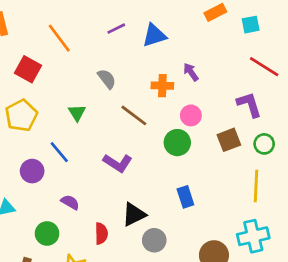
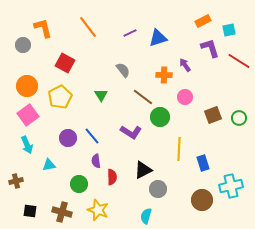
orange line: (59, 38) -> (88, 27), moved
purple L-shape: (249, 105) -> (210, 48), moved
green circle: (177, 143) -> (160, 117), moved
blue line: (59, 152) -> (92, 136), moved
yellow line: (256, 186) -> (179, 149), moved
blue rectangle: (185, 197) -> (203, 163), moved
purple semicircle: (70, 202) -> (96, 161), turned -128
red semicircle: (101, 233) -> (112, 177), moved

